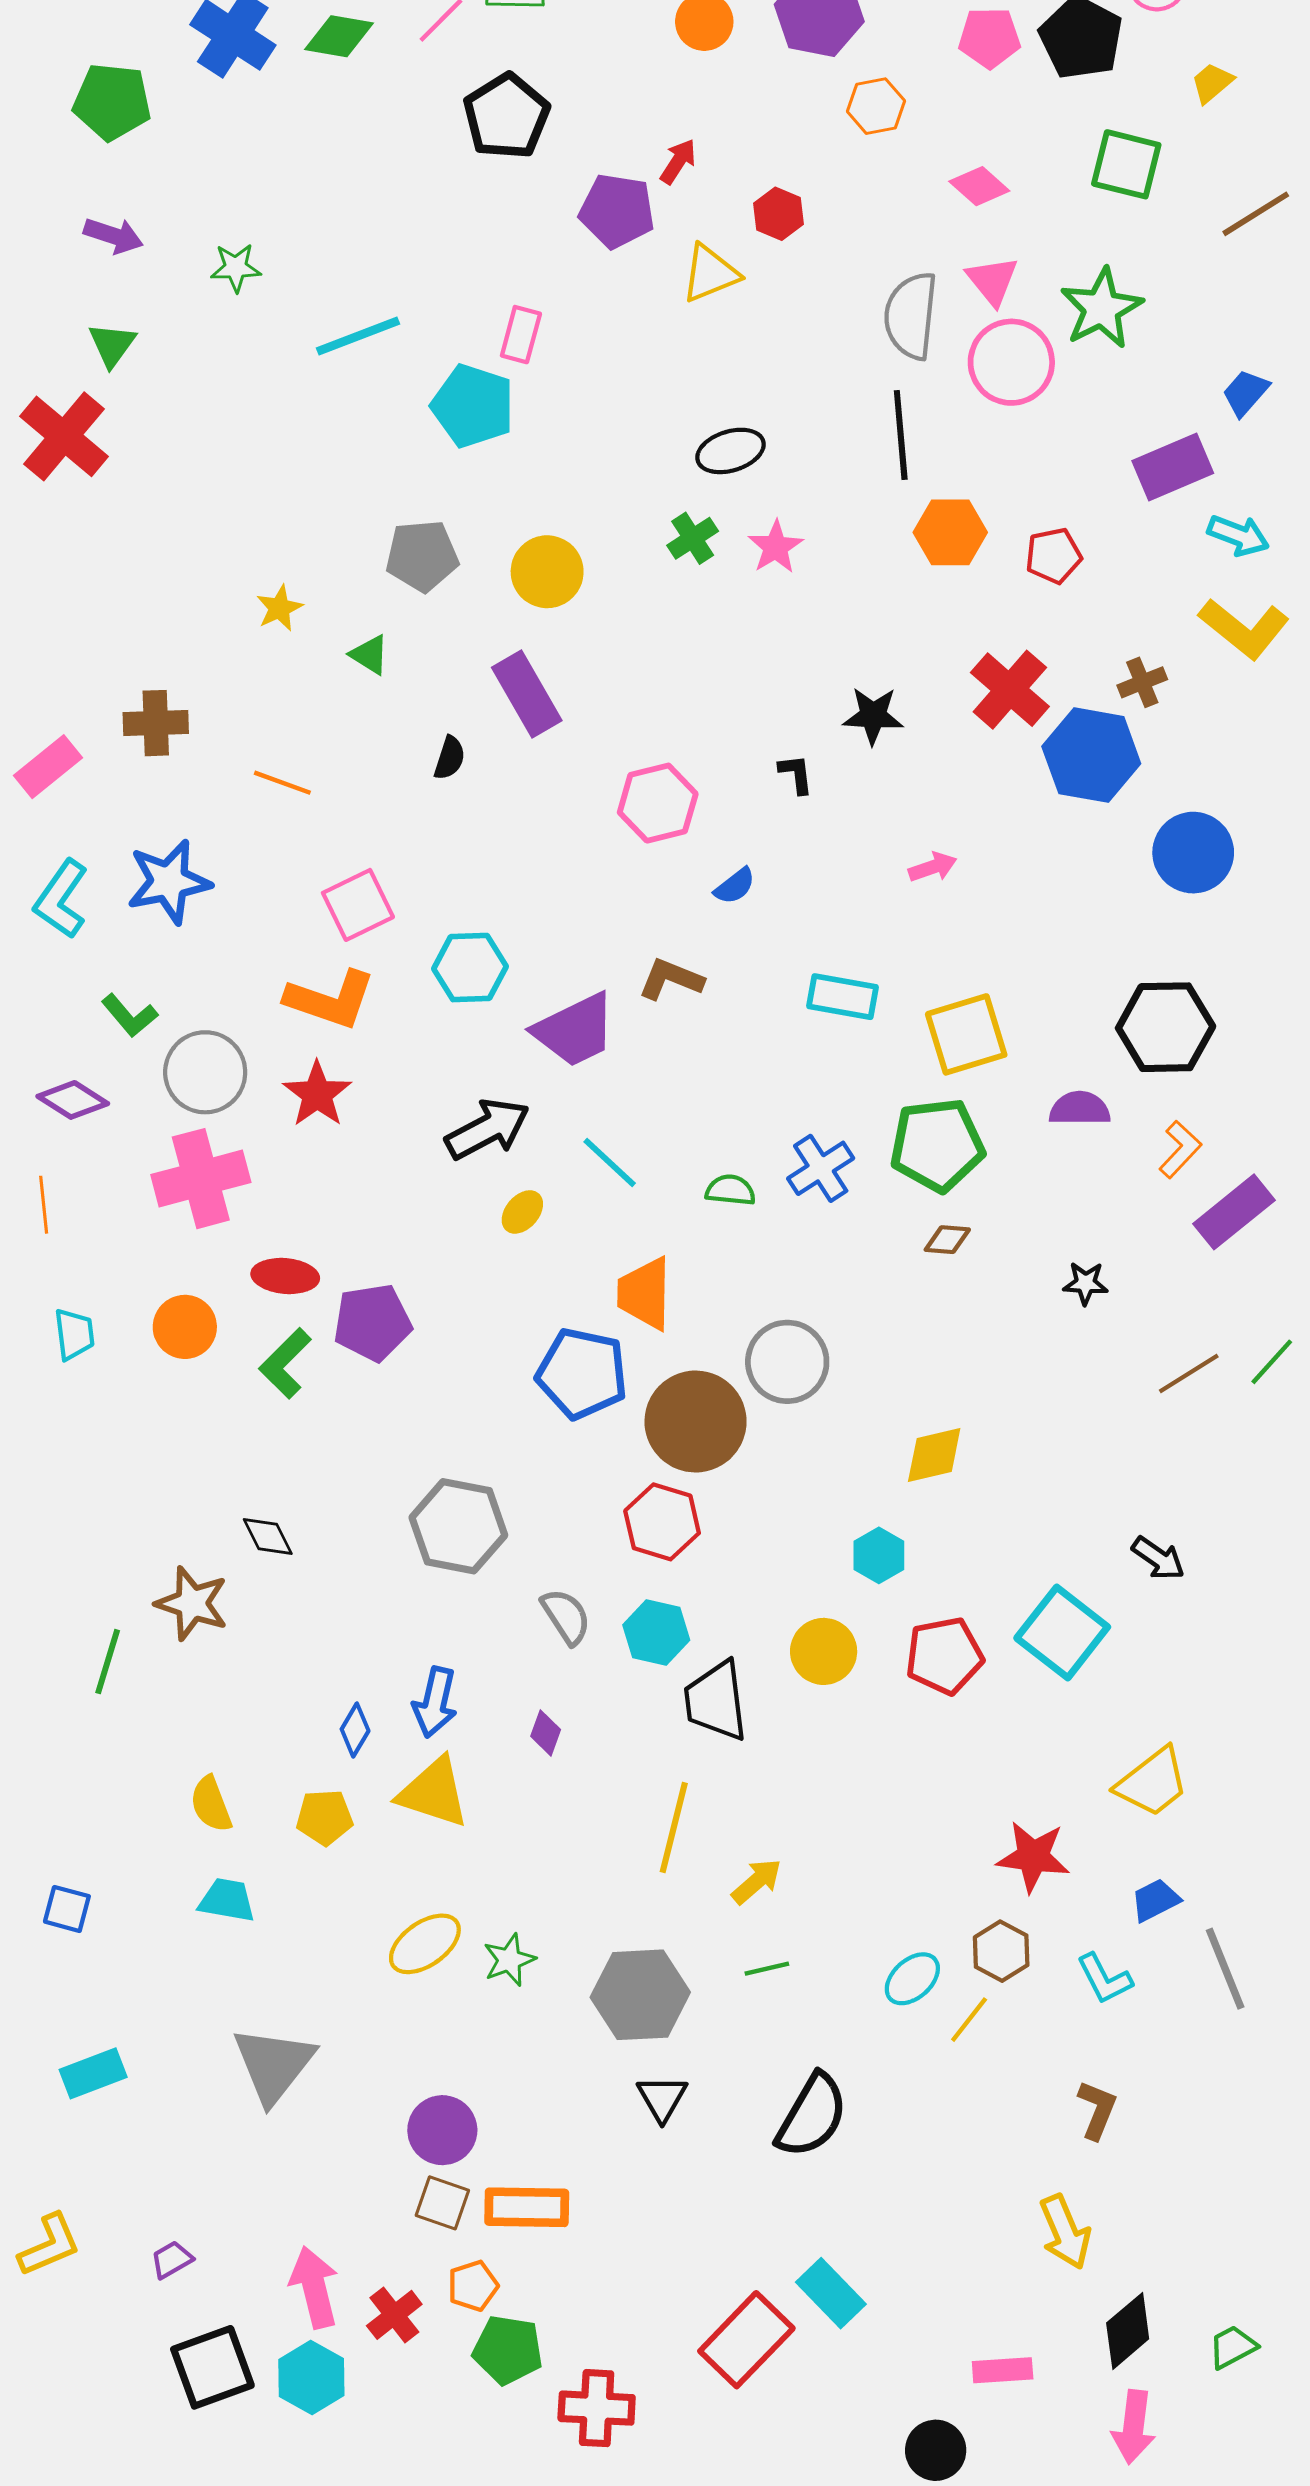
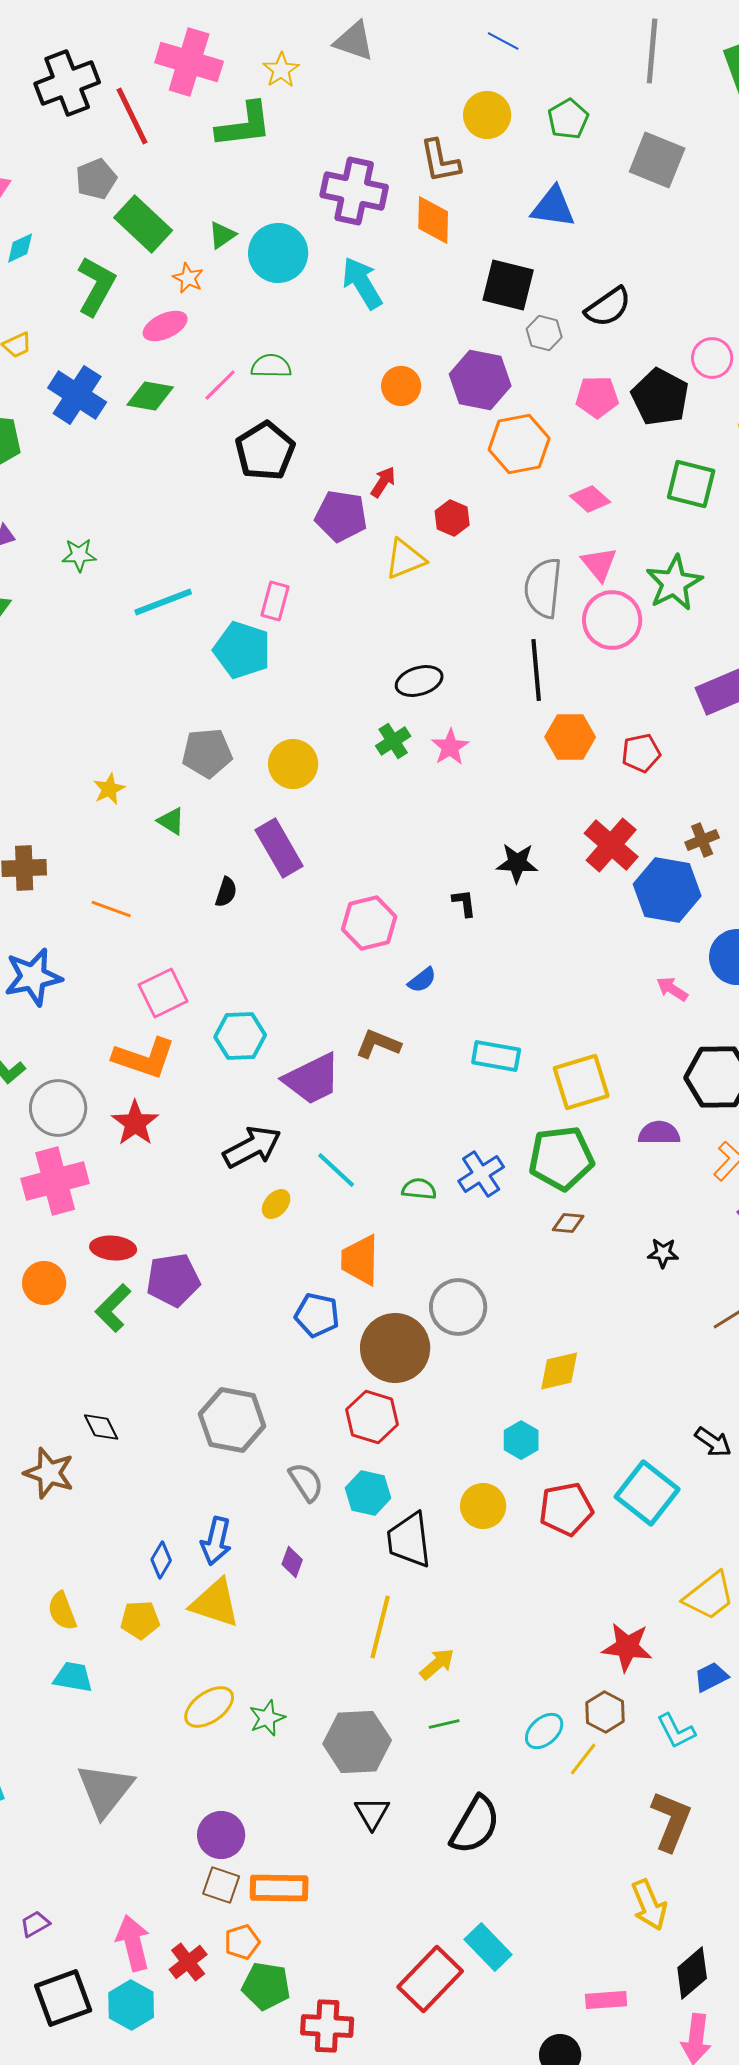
orange hexagon: (876, 106) -> (519, 444), size x1.5
pink arrow: (933, 867) -> (672, 989), moved, turned -128
blue pentagon: (582, 1373) -> (317, 1315), size x0.7
brown L-shape: (1097, 2110) -> (671, 1821), size x1.5

